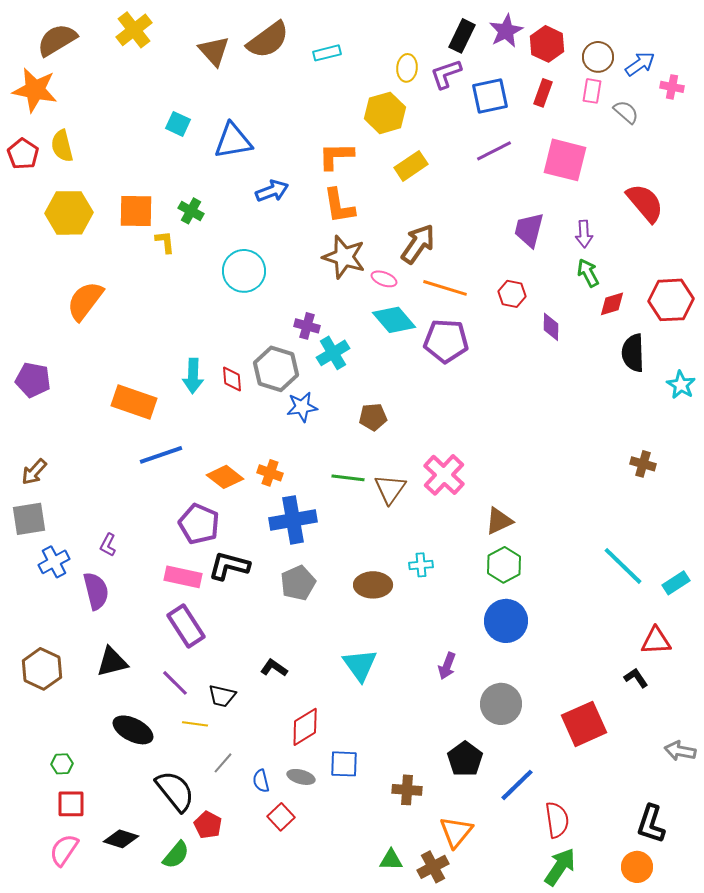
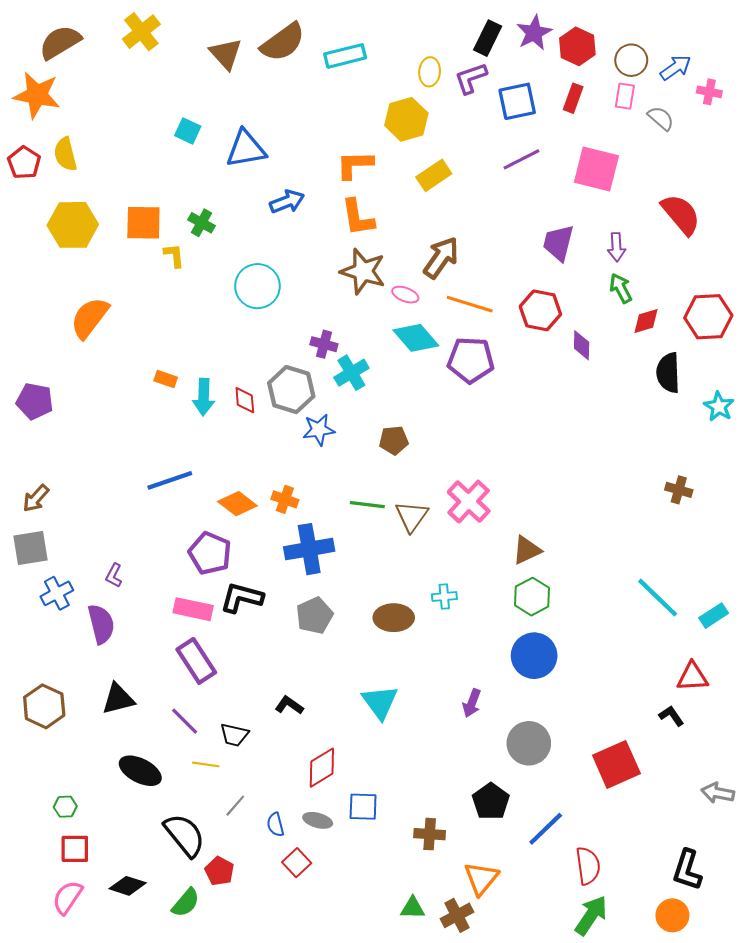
cyan rectangle: (327, 53) -> (345, 56), size x1.4
red hexagon: (512, 294) -> (540, 310), size x1.4
orange rectangle: (134, 402) -> (166, 379), moved, size x0.5

